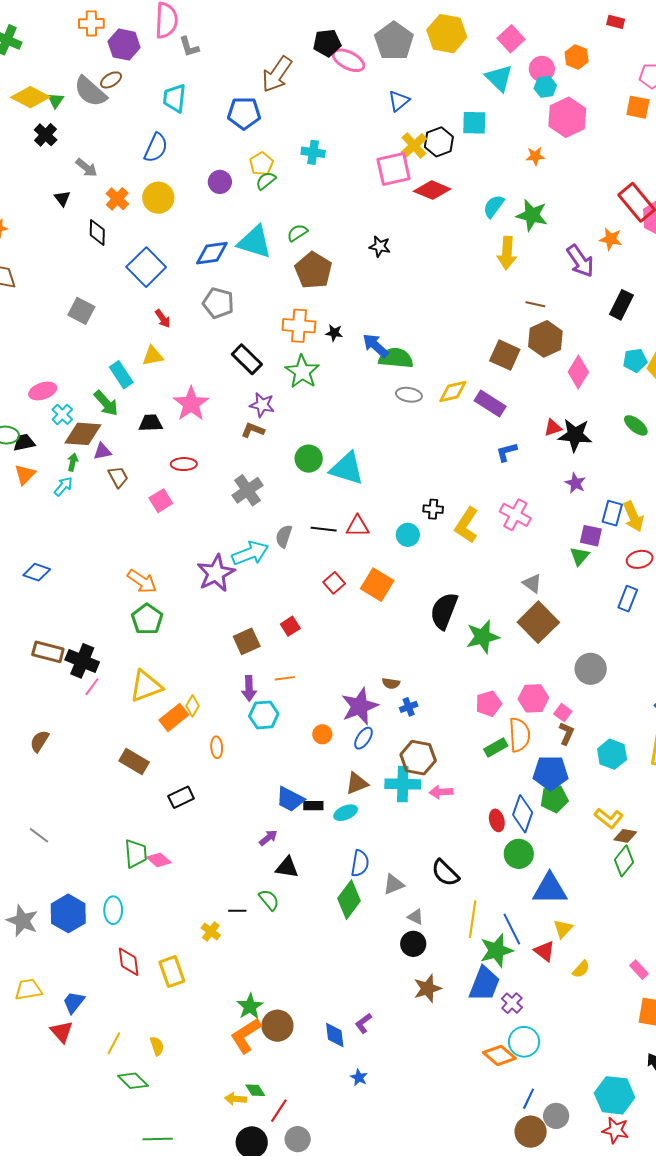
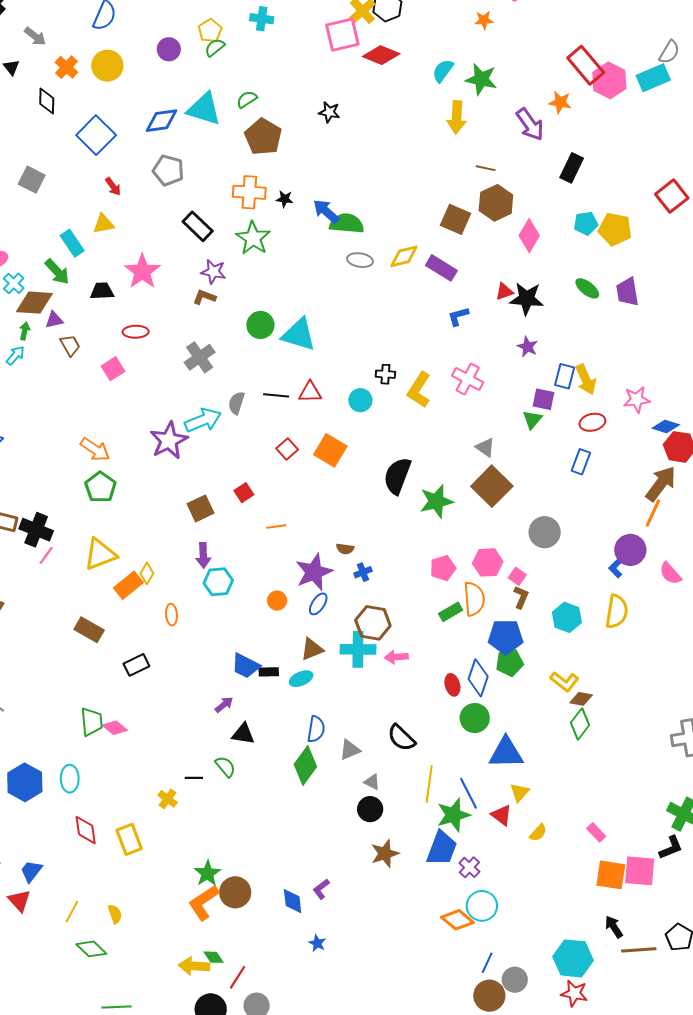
orange line: (285, 678) -> (276, 526), moved
yellow arrow: (235, 1099) -> (194, 966), size x1.4

